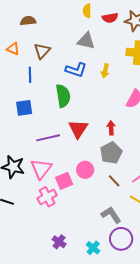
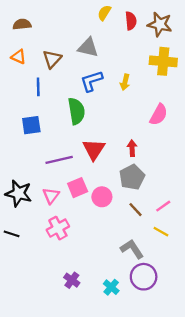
yellow semicircle: (87, 11) -> (104, 13), turned 32
red semicircle: (110, 18) -> (131, 21), turned -84
brown semicircle: (28, 21) -> (22, 24), moved
gray triangle: (86, 41) -> (88, 47), moved
blue L-shape: (76, 70) -> (91, 81), turned 145
pink triangle: (41, 169) -> (51, 196), size x0.7
pink square: (64, 181) -> (78, 188), moved

